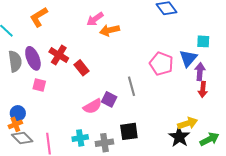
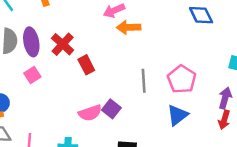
blue triangle: (188, 58) -> (177, 115), moved
pink square: (39, 85) -> (32, 75), turned 32
gray line: (132, 86) -> (144, 81), moved

